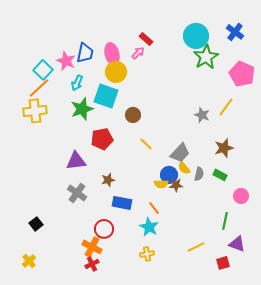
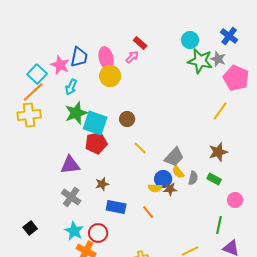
cyan circle: (196, 36) -> (190, 40), size x0.7
green star: (206, 57) -> (200, 61), turned -30
cyan square: (106, 96) -> (95, 123), moved
gray star: (202, 115) -> (218, 59), moved
cyan star: (149, 227) -> (74, 231), moved

